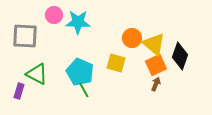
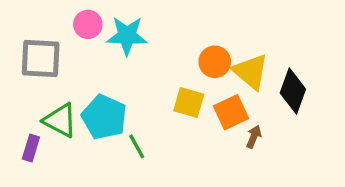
orange square: (156, 65) -> (231, 112), moved
cyan pentagon: (80, 72) -> (104, 117), moved

